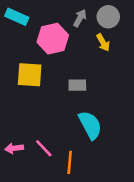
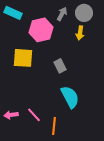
yellow arrow: (103, 43) -> (80, 33), turned 40
gray rectangle: (77, 85) -> (60, 66), turned 64

